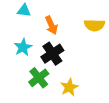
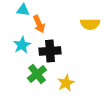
orange arrow: (51, 25) -> (39, 24), moved
black cross: (52, 54) -> (50, 51), turned 30

